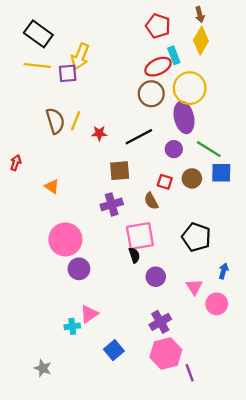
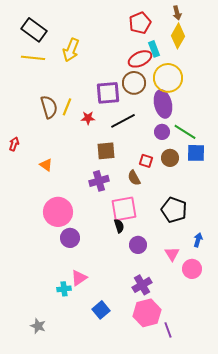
red pentagon: (158, 26) -> (140, 23), turned 30
purple square: (68, 73) -> (108, 93), moved, size x1.4
purple circle: (174, 149) -> (162, 132), moved

